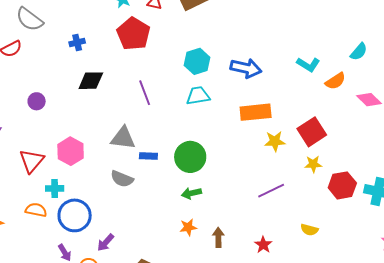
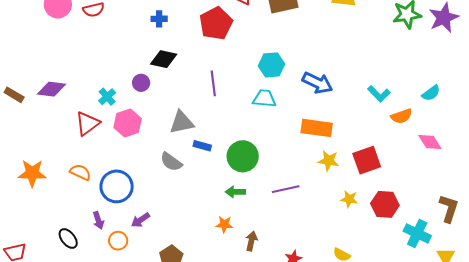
purple circle: (37, 101) -> (141, 83), moved
gray triangle: (123, 138) -> (182, 122), turned -32
yellow star: (313, 164) -> (349, 199), moved
red hexagon: (342, 185) -> (385, 204), moved
cyan cross: (55, 188) -> (107, 97), moved, turned 36
purple line: (271, 191) -> (286, 189), moved

